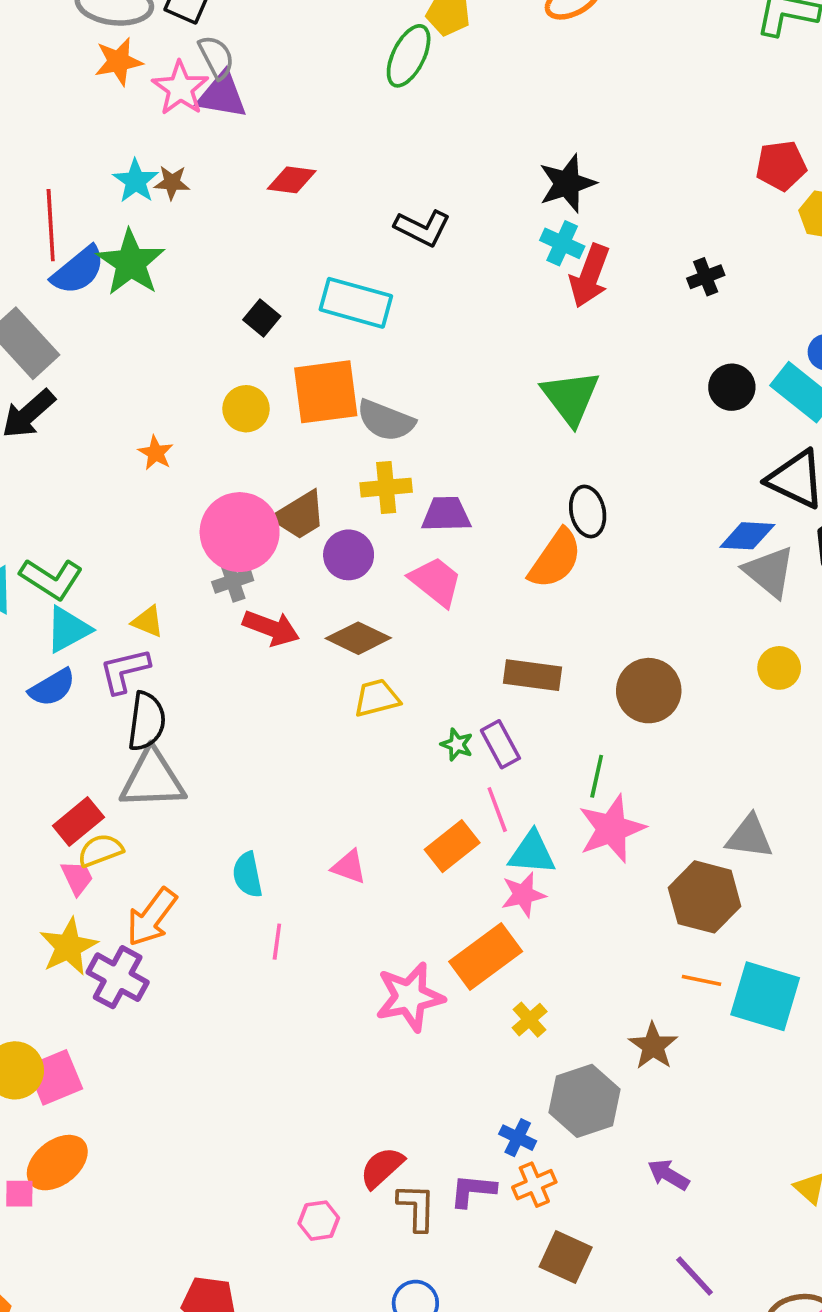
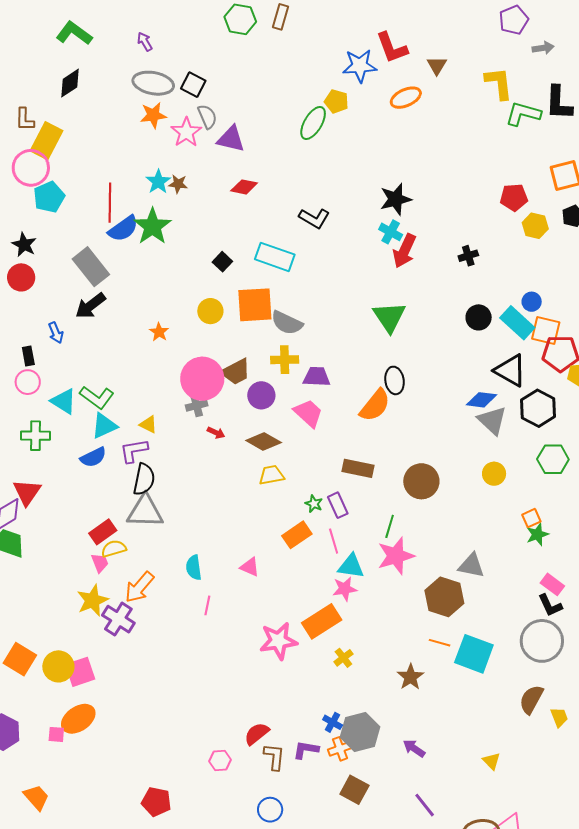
purple triangle: (222, 95) -> (231, 139), moved
red arrow: (271, 628) -> (216, 433), size x0.6
orange rectangle: (452, 846) -> (297, 535), moved
gray hexagon: (584, 1101) -> (360, 732), moved

